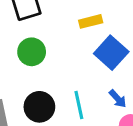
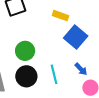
yellow rectangle: (91, 21) -> (61, 16), turned 35
green circle: (32, 52) -> (25, 51), moved

